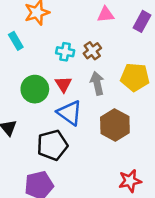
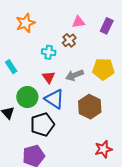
cyan rectangle: (16, 41) -> (11, 67), moved
brown cross: (92, 51) -> (69, 40), moved
gray arrow: (97, 83) -> (75, 75), turned -96
green circle: (35, 89) -> (27, 97), moved

